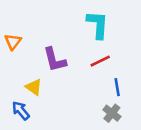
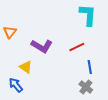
cyan L-shape: (98, 25) -> (88, 15), moved
purple L-shape: (55, 60) -> (42, 46), turned -45

